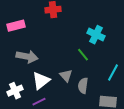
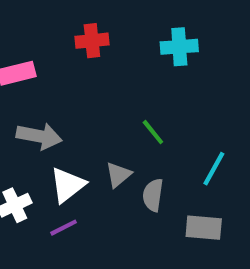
cyan cross: (96, 35) -> (179, 47), moved, turned -30
gray triangle: (66, 76) -> (118, 175), turned 32

